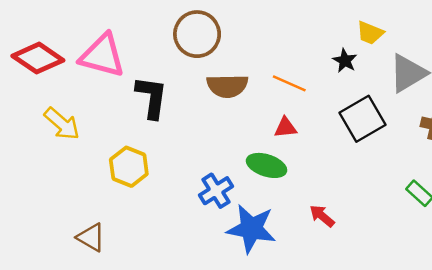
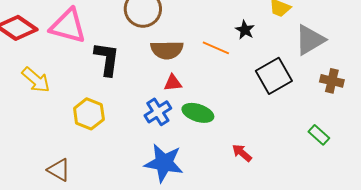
black star: (345, 61) -> (245, 30), moved
red triangle: (285, 128) -> (173, 83), moved
blue cross: (216, 191) -> (158, 112), moved
blue star: (251, 229) -> (164, 163), moved

